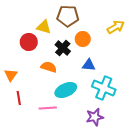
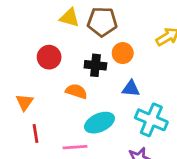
yellow triangle: (44, 27) -> (70, 18), moved
black cross: (63, 48) -> (95, 65), turned -35

